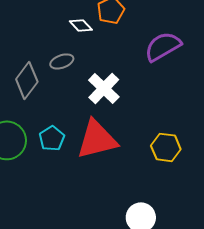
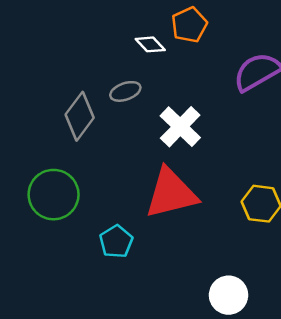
cyan pentagon: (52, 138) -> (116, 242), moved

